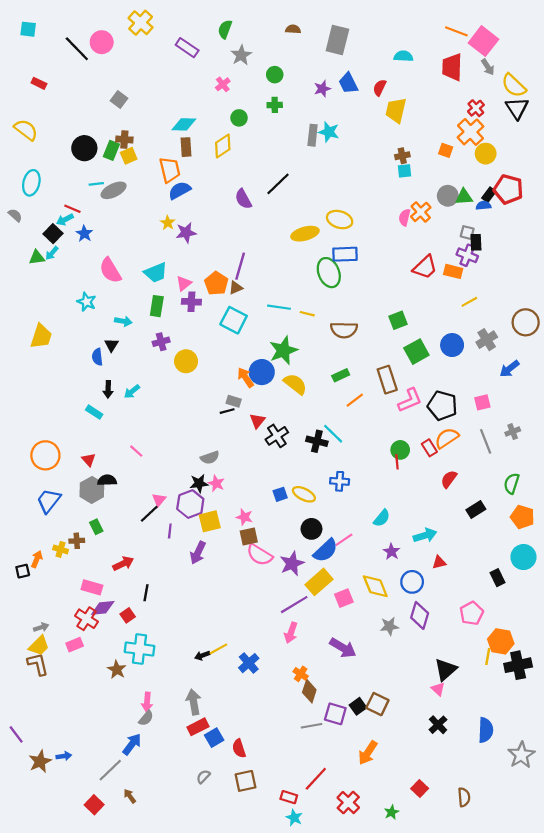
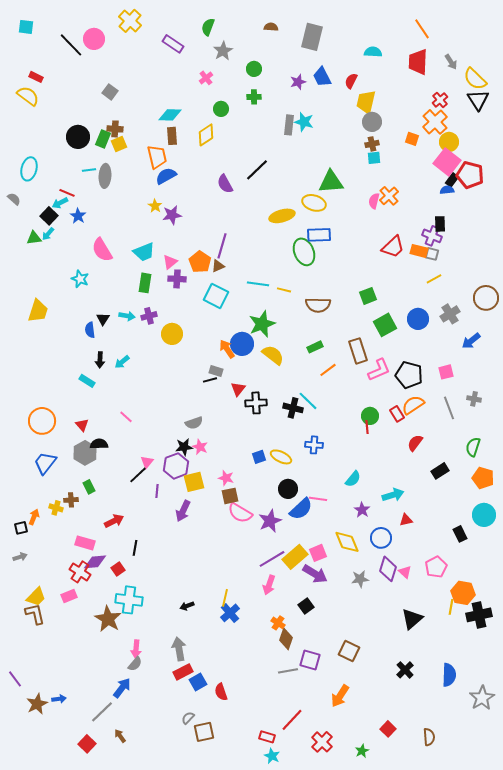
orange line: (456, 31) -> (422, 29), turned 35
pink square: (483, 41) -> (447, 162), moved
yellow semicircle: (26, 130) -> (28, 96), moved
gray ellipse: (114, 190) -> (105, 176), turned -60
gray circle: (448, 196) -> (372, 122), moved
green triangle: (464, 197) -> (331, 182), moved, size x1.5
gray square: (467, 233) -> (432, 254), moved
cyan arrow: (123, 321) -> (127, 316), moved
gray cross: (513, 432) -> (474, 399), turned 32
black cross: (277, 436) -> (256, 403), turned 30
pink line: (344, 540) -> (318, 499), turned 42
yellow rectangle: (319, 582) -> (295, 557), moved
gray arrow: (41, 627) -> (20, 557), moved
purple arrow: (343, 648) -> (315, 574), moved
yellow line: (218, 649) -> (225, 598), moved, turned -48
brown star: (117, 670) -> (108, 619), size x1.5
pink triangle: (438, 689) -> (405, 572), moved
black square: (358, 706) -> (306, 606), moved
brown square: (246, 781) -> (204, 732), moved

